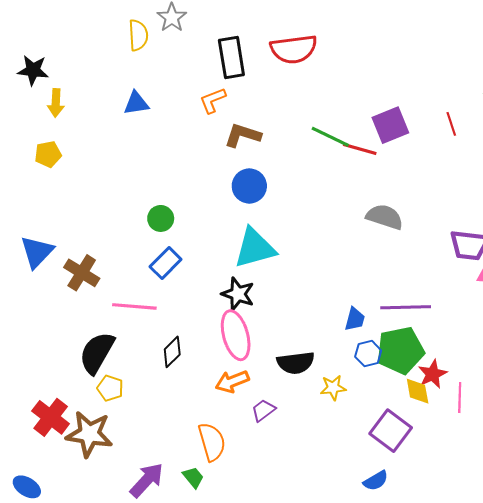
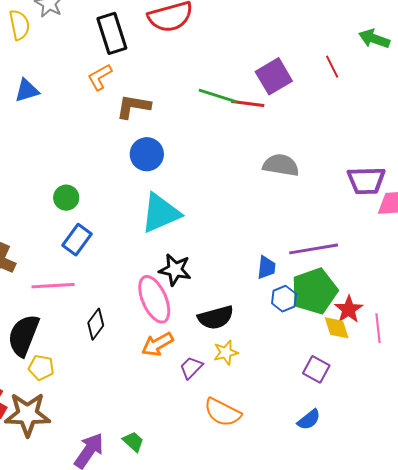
black star: (238, 294) -> (175, 270), moved
yellow star: (333, 388) -> (226, 353), moved
purple square: (391, 431) -> (316, 369), size x0.7
orange semicircle: (212, 442) -> (223, 412), moved, turned 141

